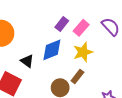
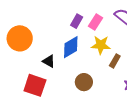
yellow star: (83, 52) -> (101, 45), turned 30
brown rectangle: (77, 77) -> (115, 61), moved

